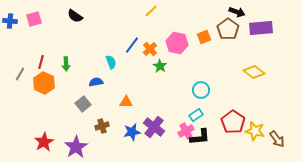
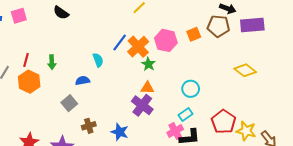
brown pentagon: (228, 29) -> (218, 26), turned -30
orange cross: (150, 49) -> (138, 47), size x1.5
orange triangle: (126, 102) -> (147, 88), moved
purple cross: (154, 127) -> (142, 105), moved
blue star: (132, 132) -> (120, 132), turned 30

